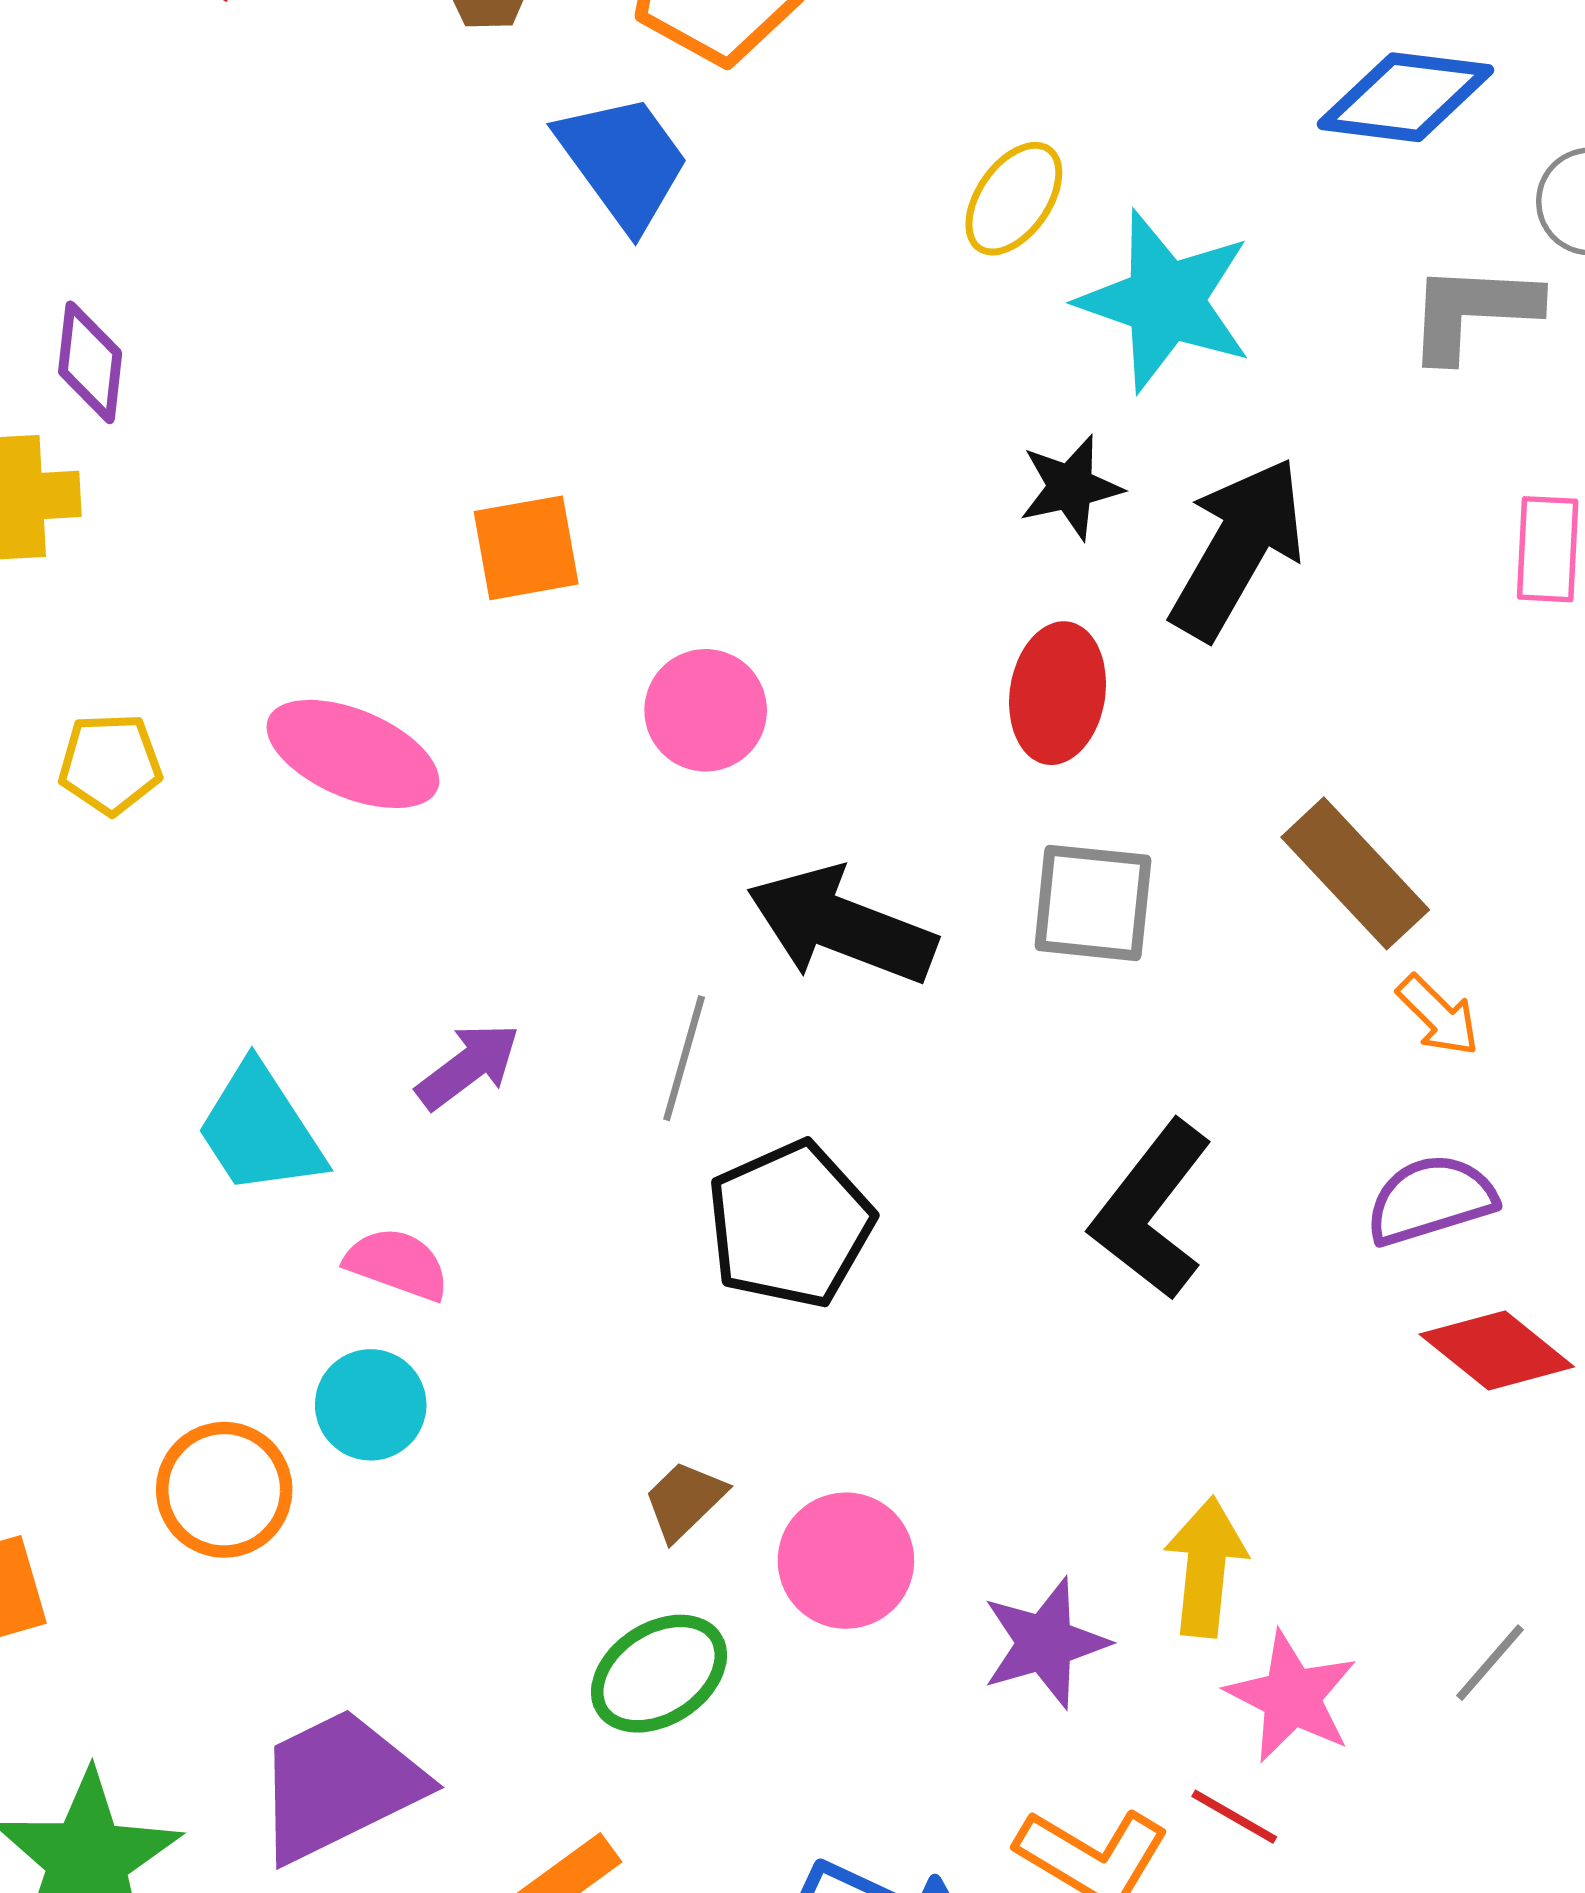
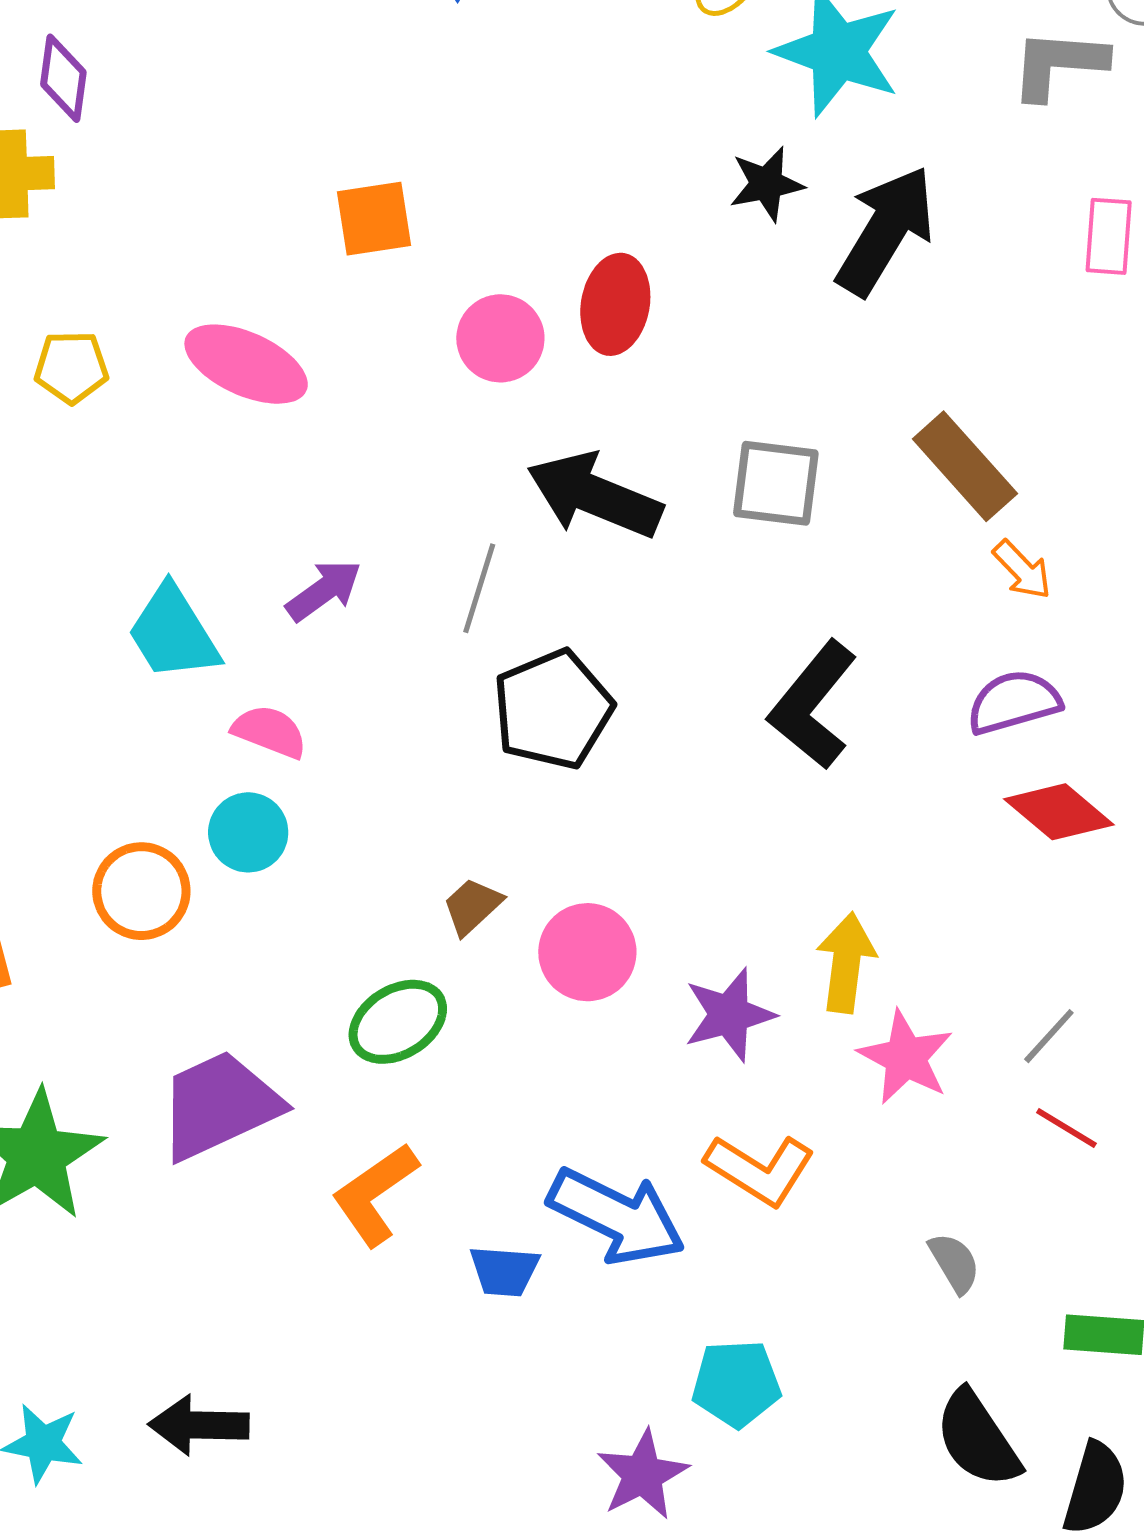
red ellipse: (1058, 693) -> (615, 304), moved
green ellipse: (659, 1674) -> (398, 1022), moved
red line: (1234, 1817) -> (1066, 1128), moved

